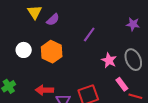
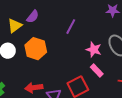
yellow triangle: (35, 12) -> (15, 26), moved, turned 35
pink rectangle: (122, 84) -> (97, 71), moved

